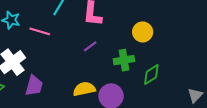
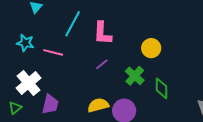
green cross: (124, 60) -> (135, 76), turned -36
green diamond: (151, 75) -> (161, 88), turned -55

